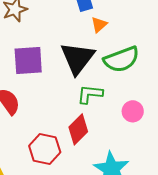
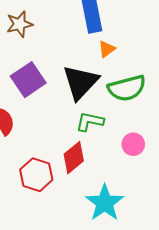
purple square: (28, 61) -> (28, 80), turned -36

